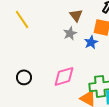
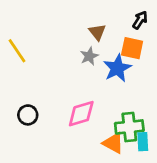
yellow line: (22, 19) -> (17, 51), moved
blue star: (91, 42) -> (117, 68), size x1.5

